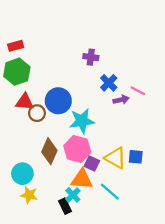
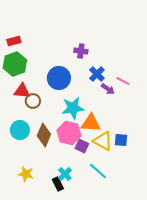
purple arrow: (121, 100) -> (108, 89), turned 48
blue circle: (58, 101) -> (59, 78), moved
cyan circle: (22, 174) -> (20, 130), moved
orange triangle: (82, 179) -> (91, 123), moved

